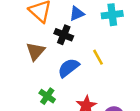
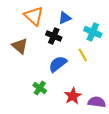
cyan cross: (112, 15) -> (93, 32), moved, turned 30
brown triangle: (35, 51) -> (20, 46), moved, turned -30

